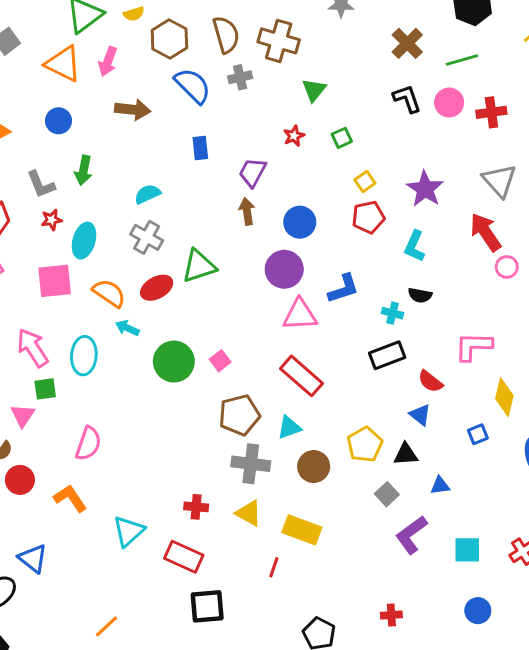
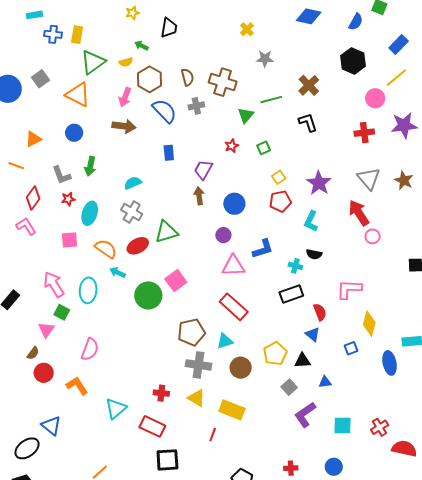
brown semicircle: (226, 35) -> (187, 77), size x0.7
green line: (462, 60) -> (271, 100), moved
pink arrow: (108, 62) -> (125, 97), moved
pink circle: (449, 103) -> (375, 98), moved
purple circle: (284, 269) -> (223, 235), size x0.6
pink square: (55, 281) -> (69, 240), size x0.7
pink square: (220, 361) -> (176, 281), moved, size x1.5
red semicircle: (430, 381) -> (320, 312), turned -150
green square: (45, 389) -> (62, 312), turned 35
blue circle: (478, 611) -> (334, 467), moved

